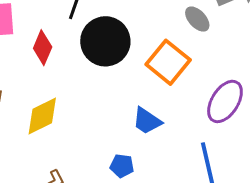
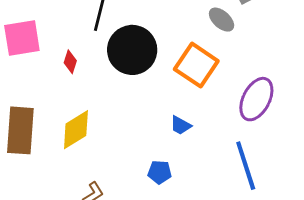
red diamond: (43, 48) -> (70, 62), size x0.7
blue trapezoid: (147, 121) -> (181, 125), size x0.7

